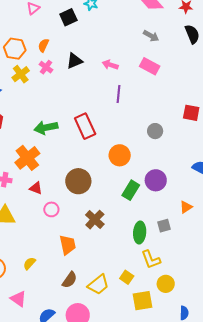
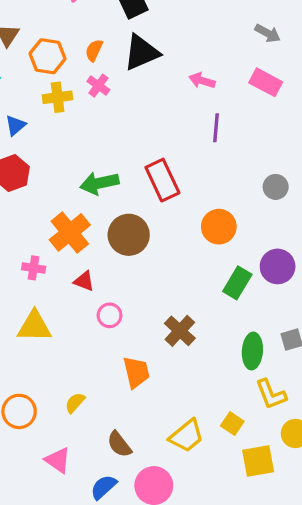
black triangle: (74, 61) -> (141, 52), moved, size x1.4
yellow cross: (21, 74) -> (58, 97), turned 30
brown circle: (78, 181) -> (129, 235), moved
brown semicircle: (70, 280) -> (119, 444), moved, turned 108

